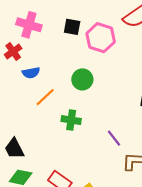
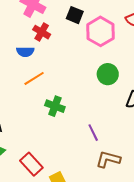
red cross: (13, 51) -> (42, 32), moved, turned -36
green circle: (82, 79) -> (108, 74), moved

